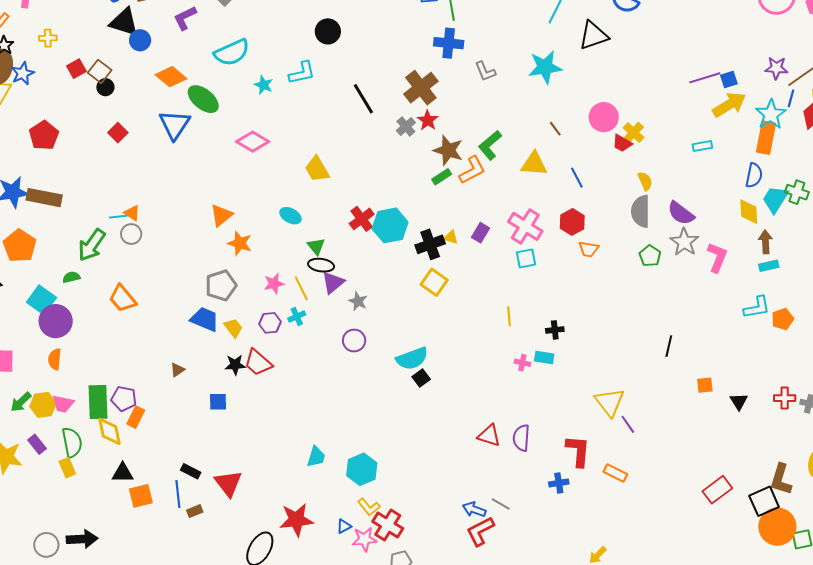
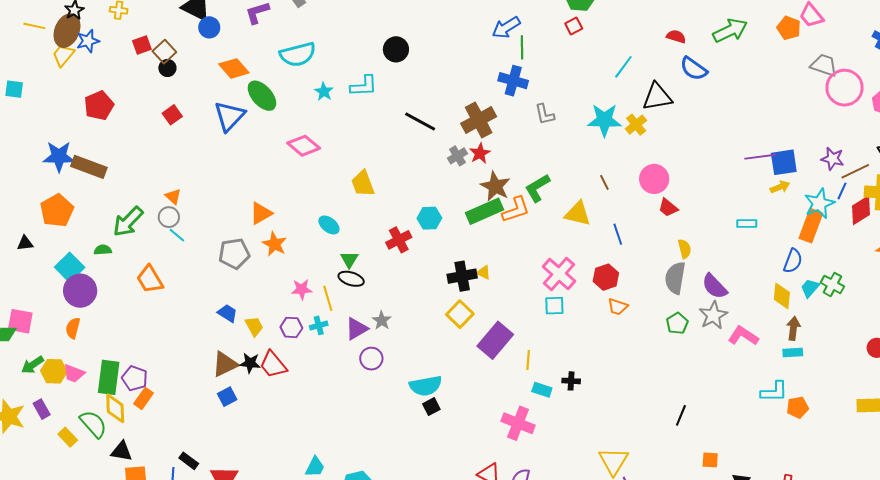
blue square: (729, 80) -> (784, 162), size x1.6
black line: (363, 99) -> (420, 121), turned -40
yellow arrow: (729, 105) -> (780, 187), size x0.6
yellow cross: (634, 133) -> (636, 125), moved
green rectangle: (442, 177) -> (484, 211), size x1.8
cyan trapezoid: (775, 199) -> (810, 288), size x0.7
cyan line: (118, 217) -> (177, 235), moved, turned 36
cyan hexagon: (390, 225) -> (429, 218), moved, size x0.7
purple rectangle: (481, 233) -> (495, 340), moved, size x1.8
pink L-shape: (717, 257) -> (743, 336), turned -88
purple triangle: (333, 283) -> (357, 329), moved
gray pentagon: (221, 285) -> (234, 254), moved
blue trapezoid: (205, 319) -> (228, 313), size x0.7
cyan rectangle: (544, 358) -> (542, 390), moved
pink cross: (522, 363) -> (518, 423), moved, size x2.0
brown triangle: (177, 370) -> (225, 364), moved, size x1.8
blue square: (218, 402) -> (227, 397), turned -36
green semicircle: (72, 442) -> (93, 424), moved, turned -40
yellow rectangle: (67, 468) -> (68, 437), turned -30

